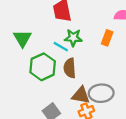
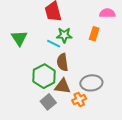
green hexagon: (43, 67) -> (44, 76), moved
brown triangle: (81, 95) -> (63, 86), moved

